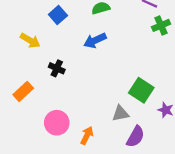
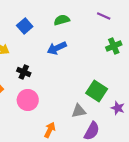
green cross: (161, 25) -> (114, 46), moved
pink circle: (57, 123) -> (28, 100), moved

